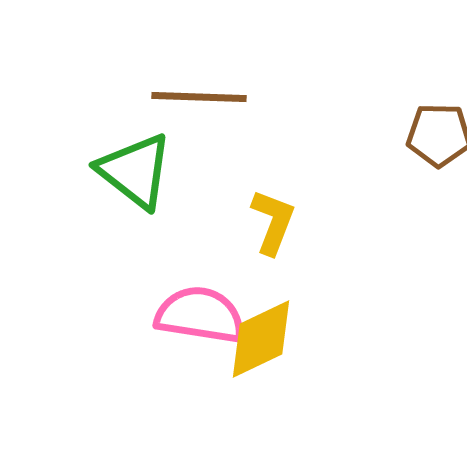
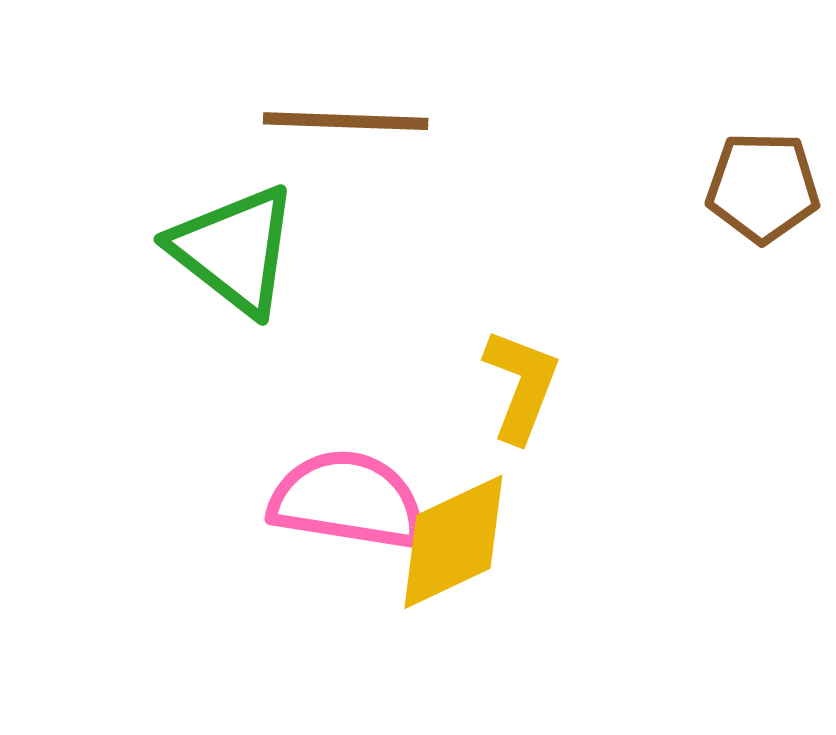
yellow L-shape: (273, 222) -> (521, 385), moved

